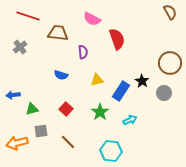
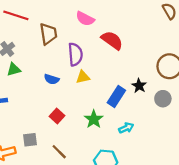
brown trapezoid: (58, 33) -> (48, 34), turned 75
red semicircle: (117, 39) -> (112, 40), turned -35
purple semicircle: (83, 52) -> (75, 54), size x1.5
yellow triangle: (97, 80) -> (83, 77), moved
green triangle: (32, 109) -> (14, 69), moved

